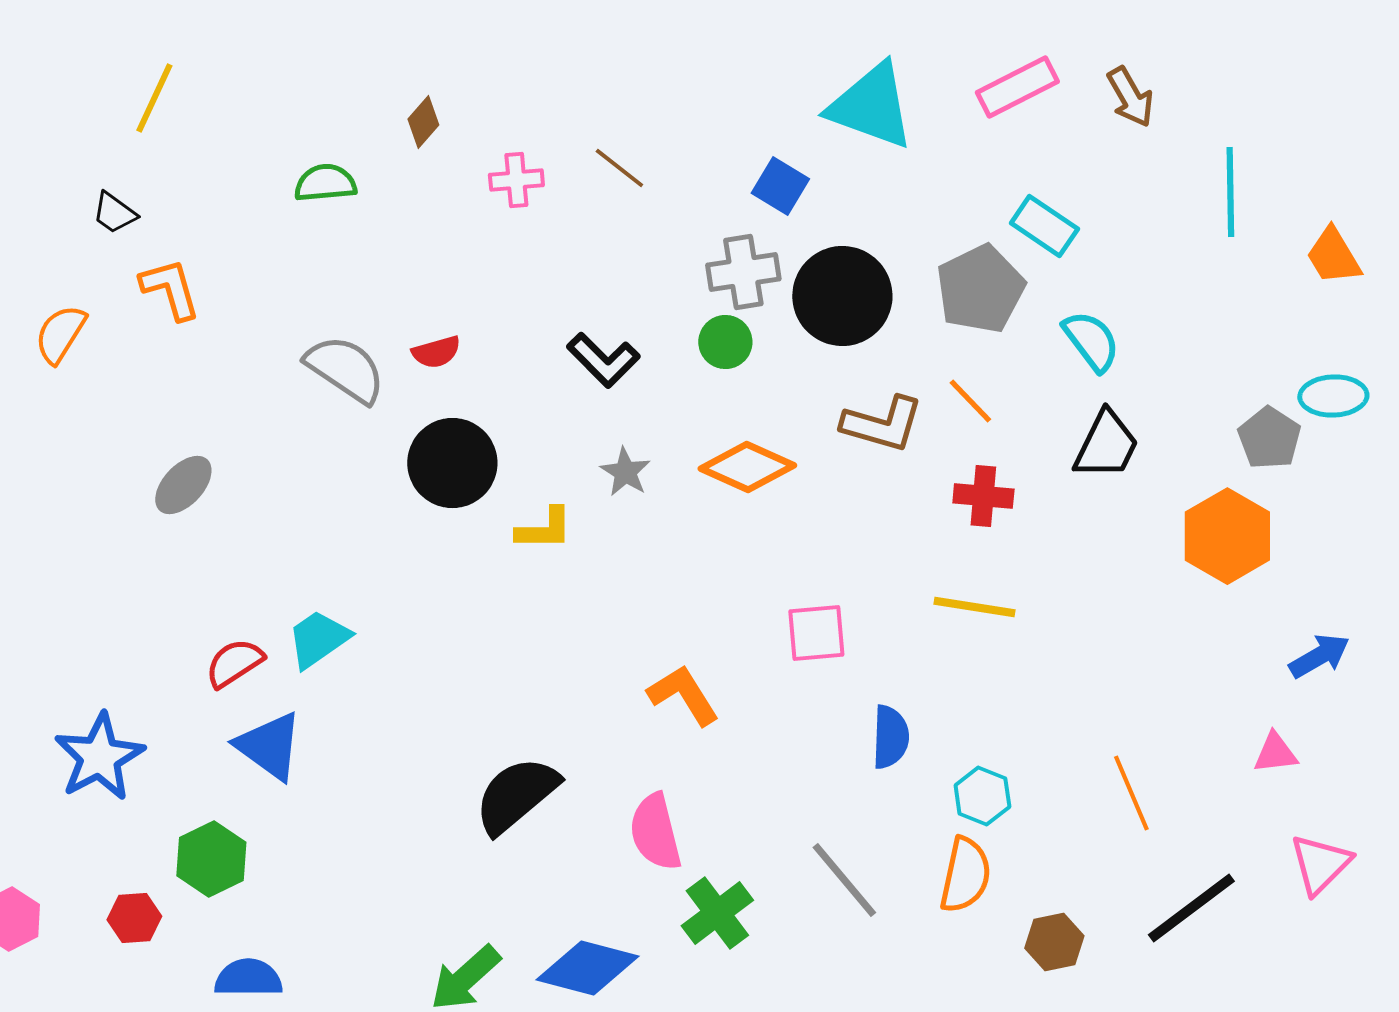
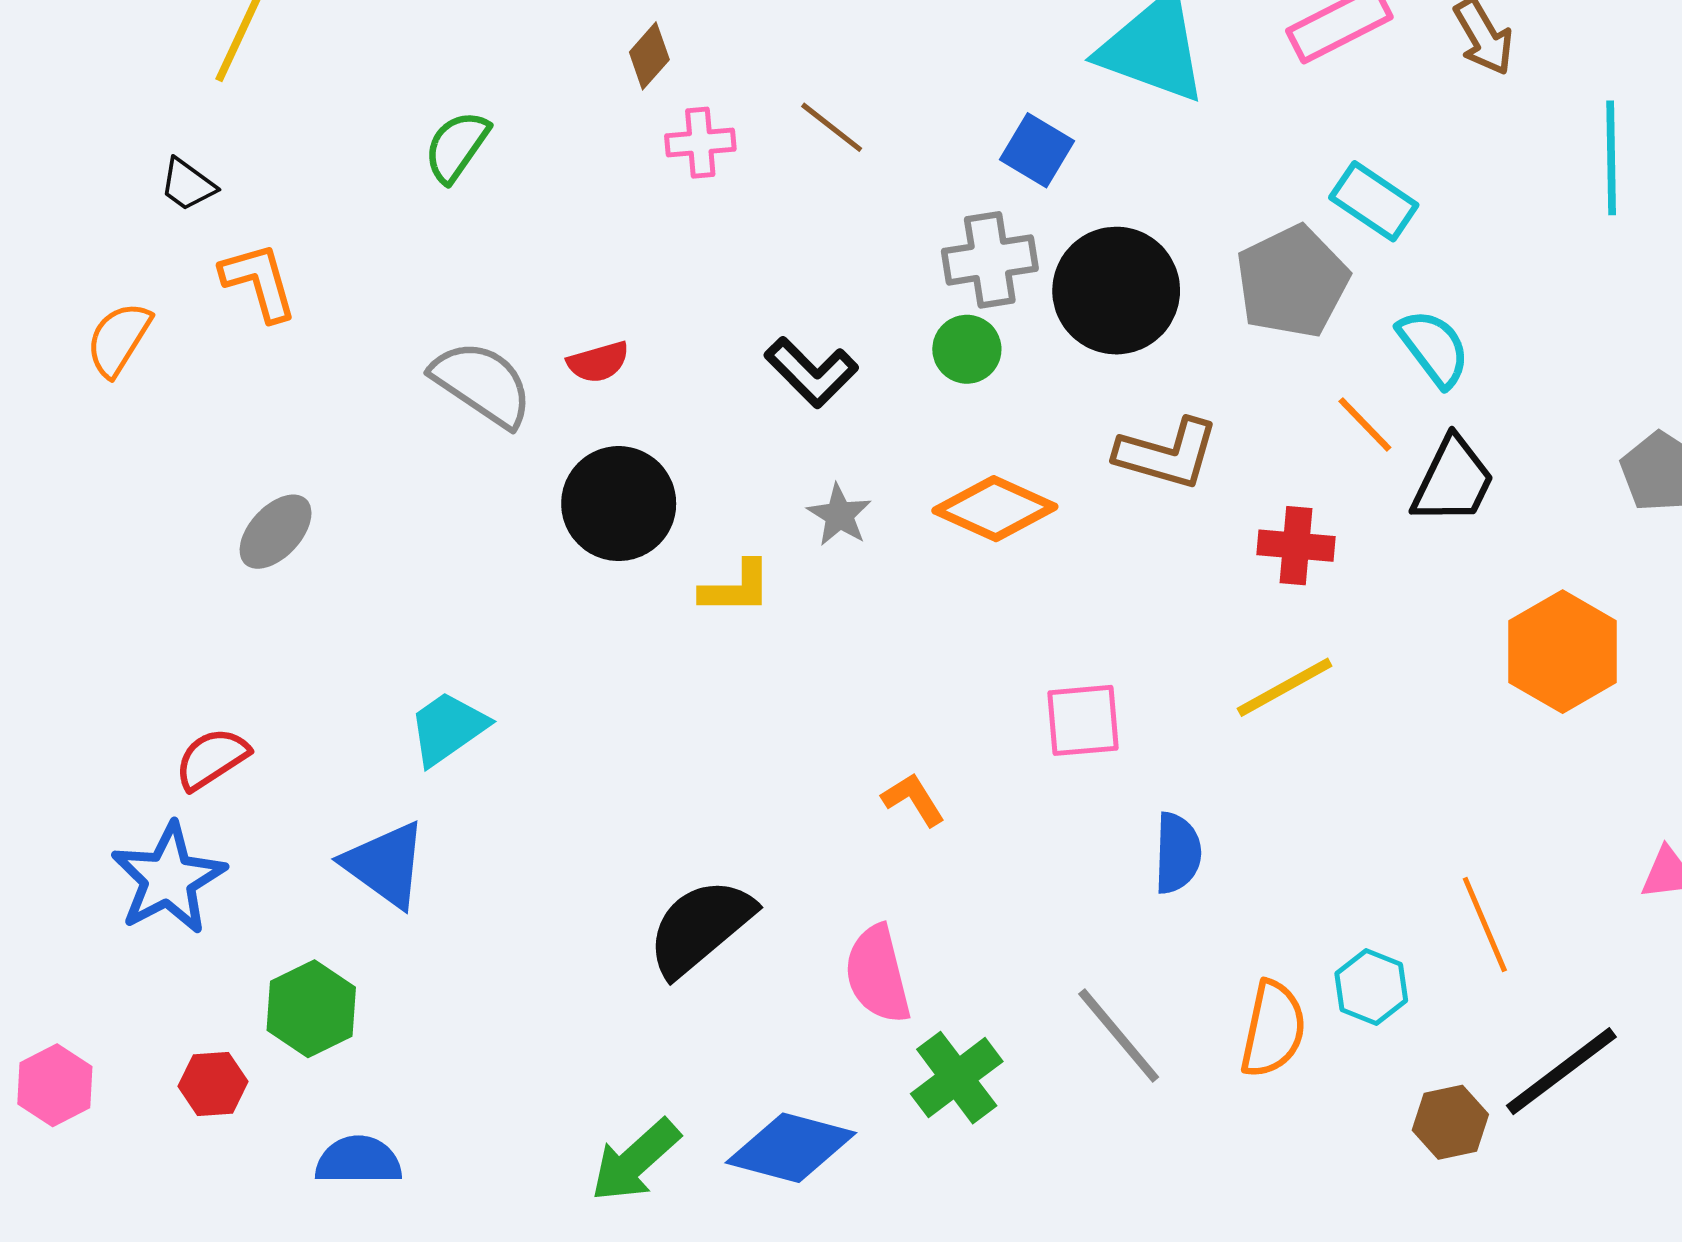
brown diamond: (423, 122) -> (649, 56), moved
green semicircle: (325, 183) -> (457, 146), turned -50
orange line: (970, 401) -> (1365, 424), moved
orange hexagon: (1227, 536) -> (1563, 652), moved
yellow line: (974, 607) -> (1285, 687), turned -38
red semicircle: (234, 663) -> (212, 759), moved
orange L-shape: (683, 695) -> (913, 800), size x0.7
cyan hexagon: (982, 796) -> (1371, 987), moved
brown hexagon: (1054, 942) -> (1450, 1122), moved

